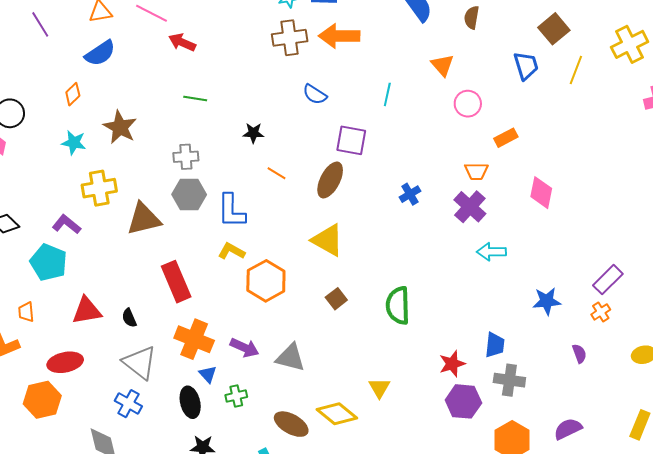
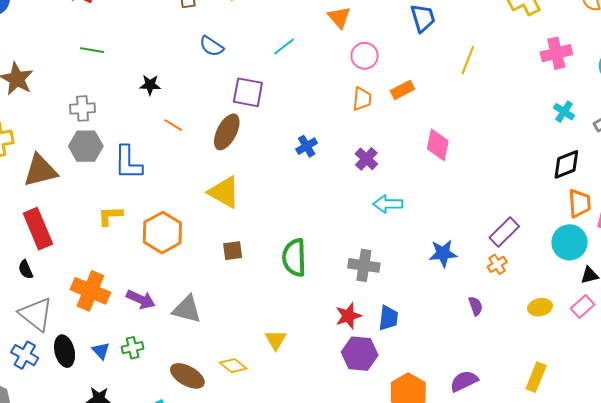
yellow line: (576, 70) -> (468, 60), moved
cyan line: (387, 94) -> (284, 47), turned 40
orange trapezoid: (476, 171) -> (362, 99), moved, turned -85
purple cross: (470, 207) -> (366, 159), size x0.7
yellow L-shape: (231, 251) -> (110, 216), moved, turned -32
red rectangle: (176, 282) -> (38, 229), moved
brown square: (336, 299) -> (233, 251), turned 30
blue trapezoid: (495, 345) -> (388, 318), moved
blue triangle: (208, 374) -> (101, 351), moved
gray cross: (509, 380) -> (364, 265), moved
black ellipse: (190, 402) -> (65, 351), moved
yellow diamond: (337, 414) -> (233, 366), size x0.7

